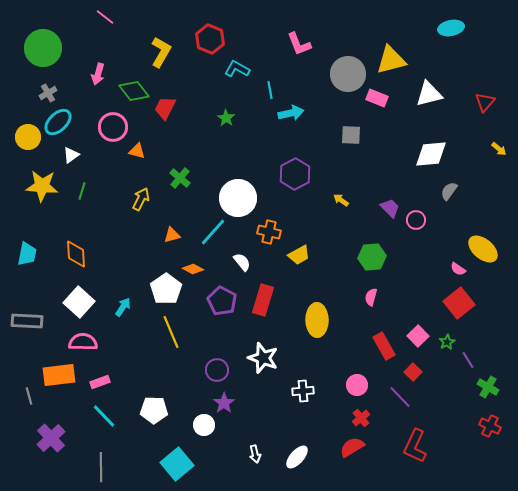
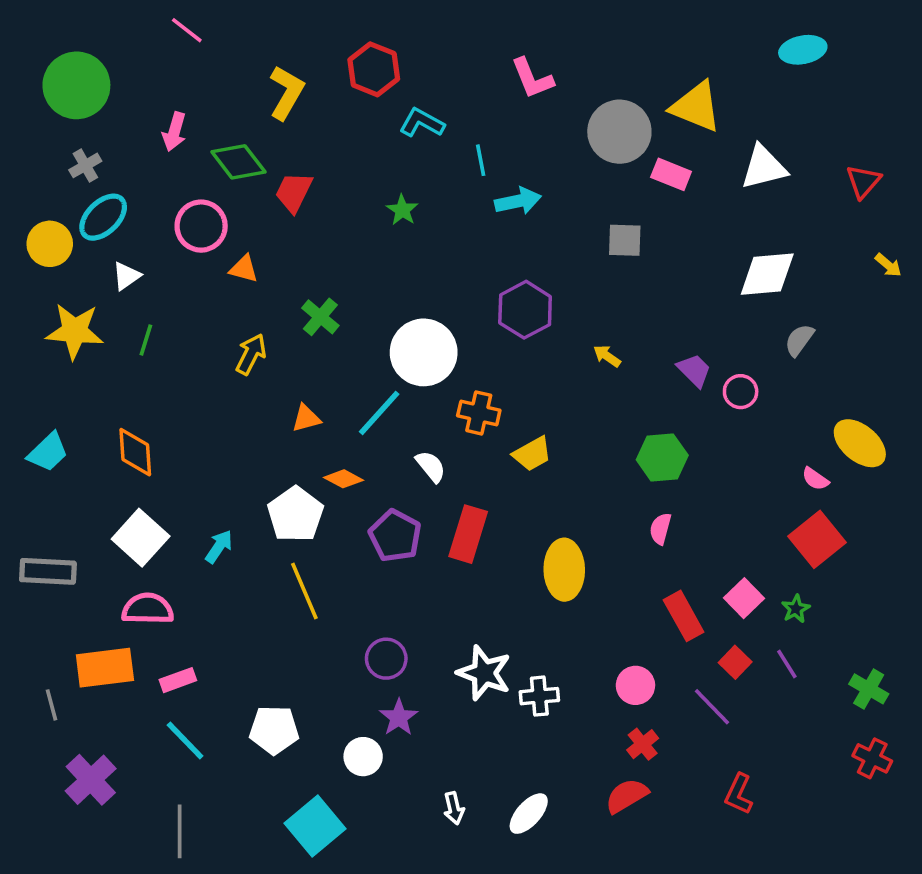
yellow triangle: (391, 60) -> (696, 107), turned 36
cyan trapezoid: (27, 254) -> (48, 452), turned 35
white star: (263, 358) -> (484, 673), moved
purple line: (468, 360) -> (787, 664), moved
red L-shape: (415, 446) -> (739, 794), size x0.7

